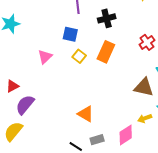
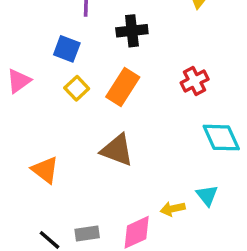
brown triangle: (144, 87) -> (117, 150), moved
orange triangle: (86, 114) -> (45, 170), moved

